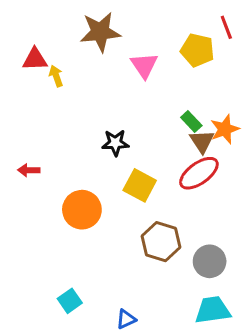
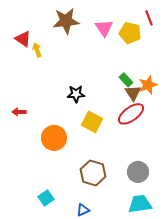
red triangle: (35, 59) -> (23, 39), turned 36
pink triangle: (144, 65) -> (104, 28), moved
brown hexagon: (161, 242) -> (93, 173), moved

